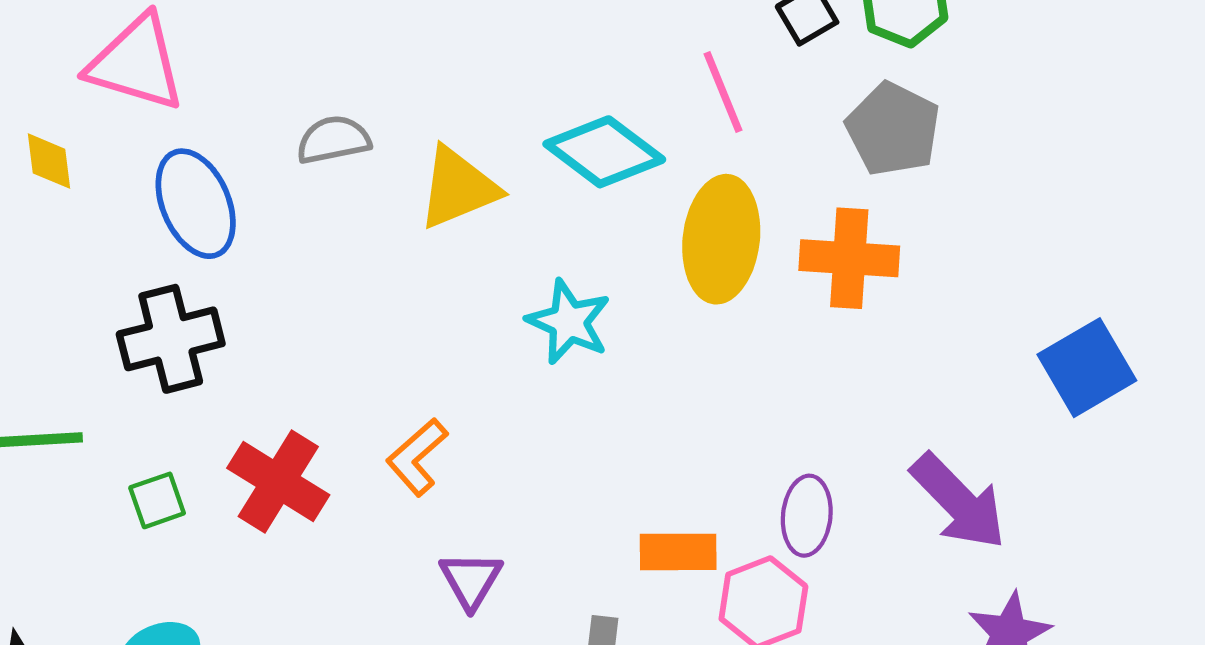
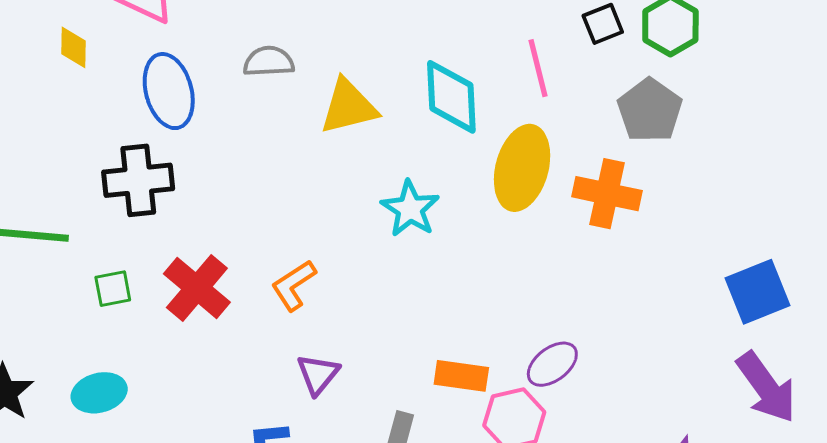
cyan diamond: (604, 152) -> (451, 97), turned 42
purple arrow: (958, 501) -> (766, 387), moved
purple ellipse: (807, 516) -> (552, 364), turned 38

